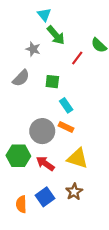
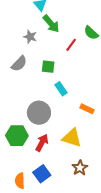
orange rectangle: (66, 127) -> (87, 109), moved
red arrow: (45, 163) -> (42, 143), turned 84
brown star: (74, 192) -> (80, 168), moved

